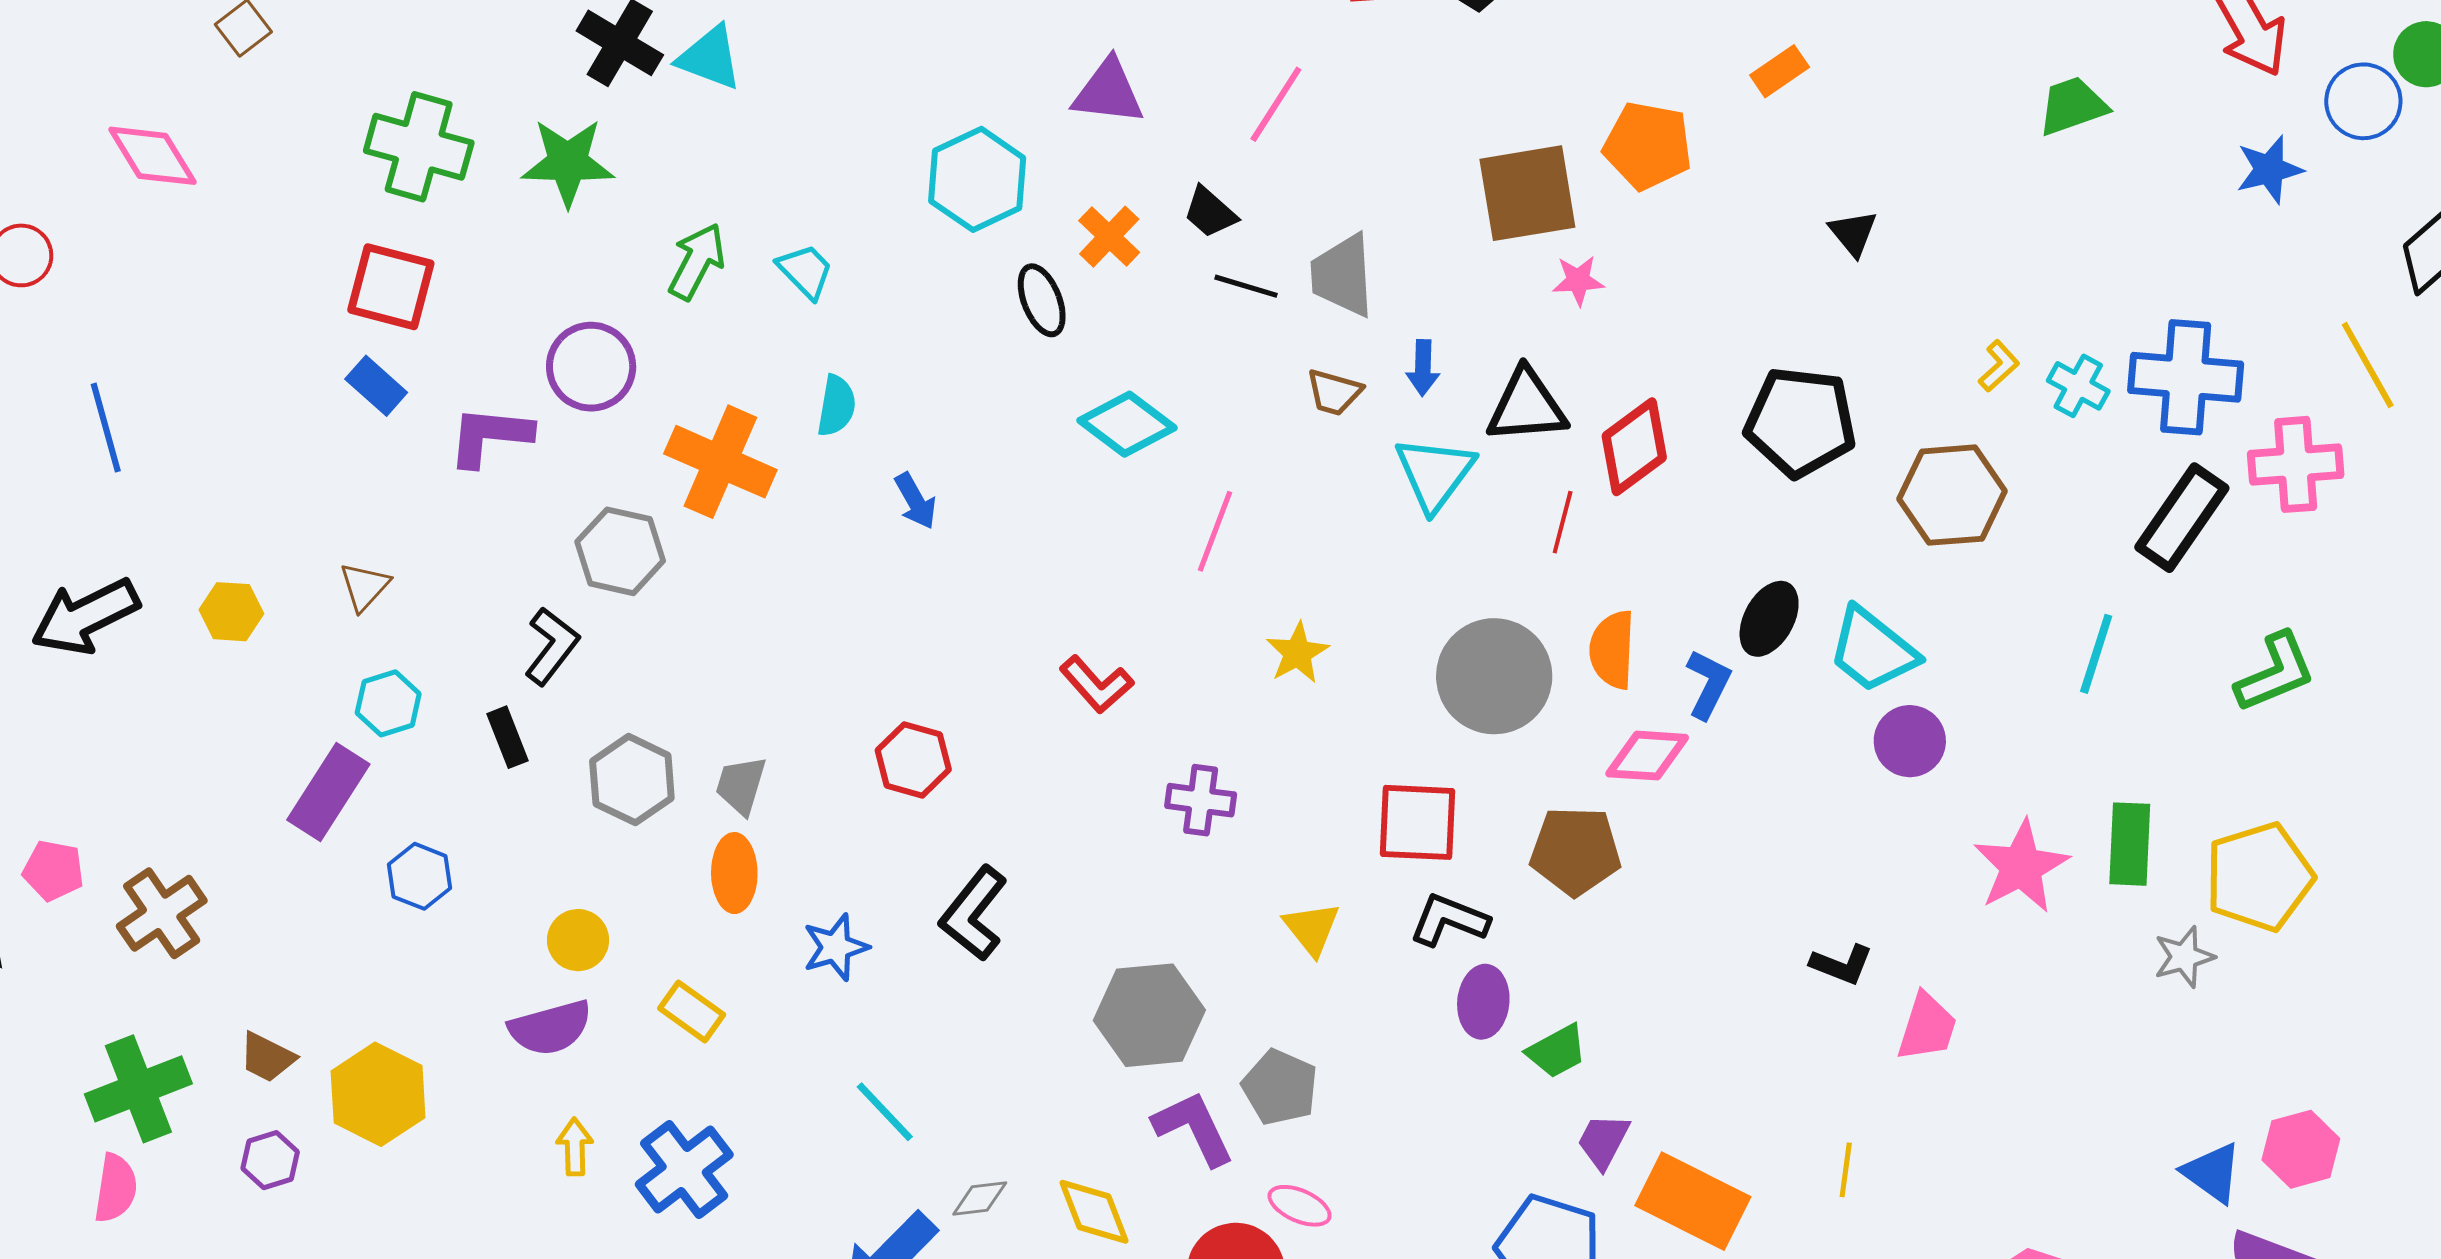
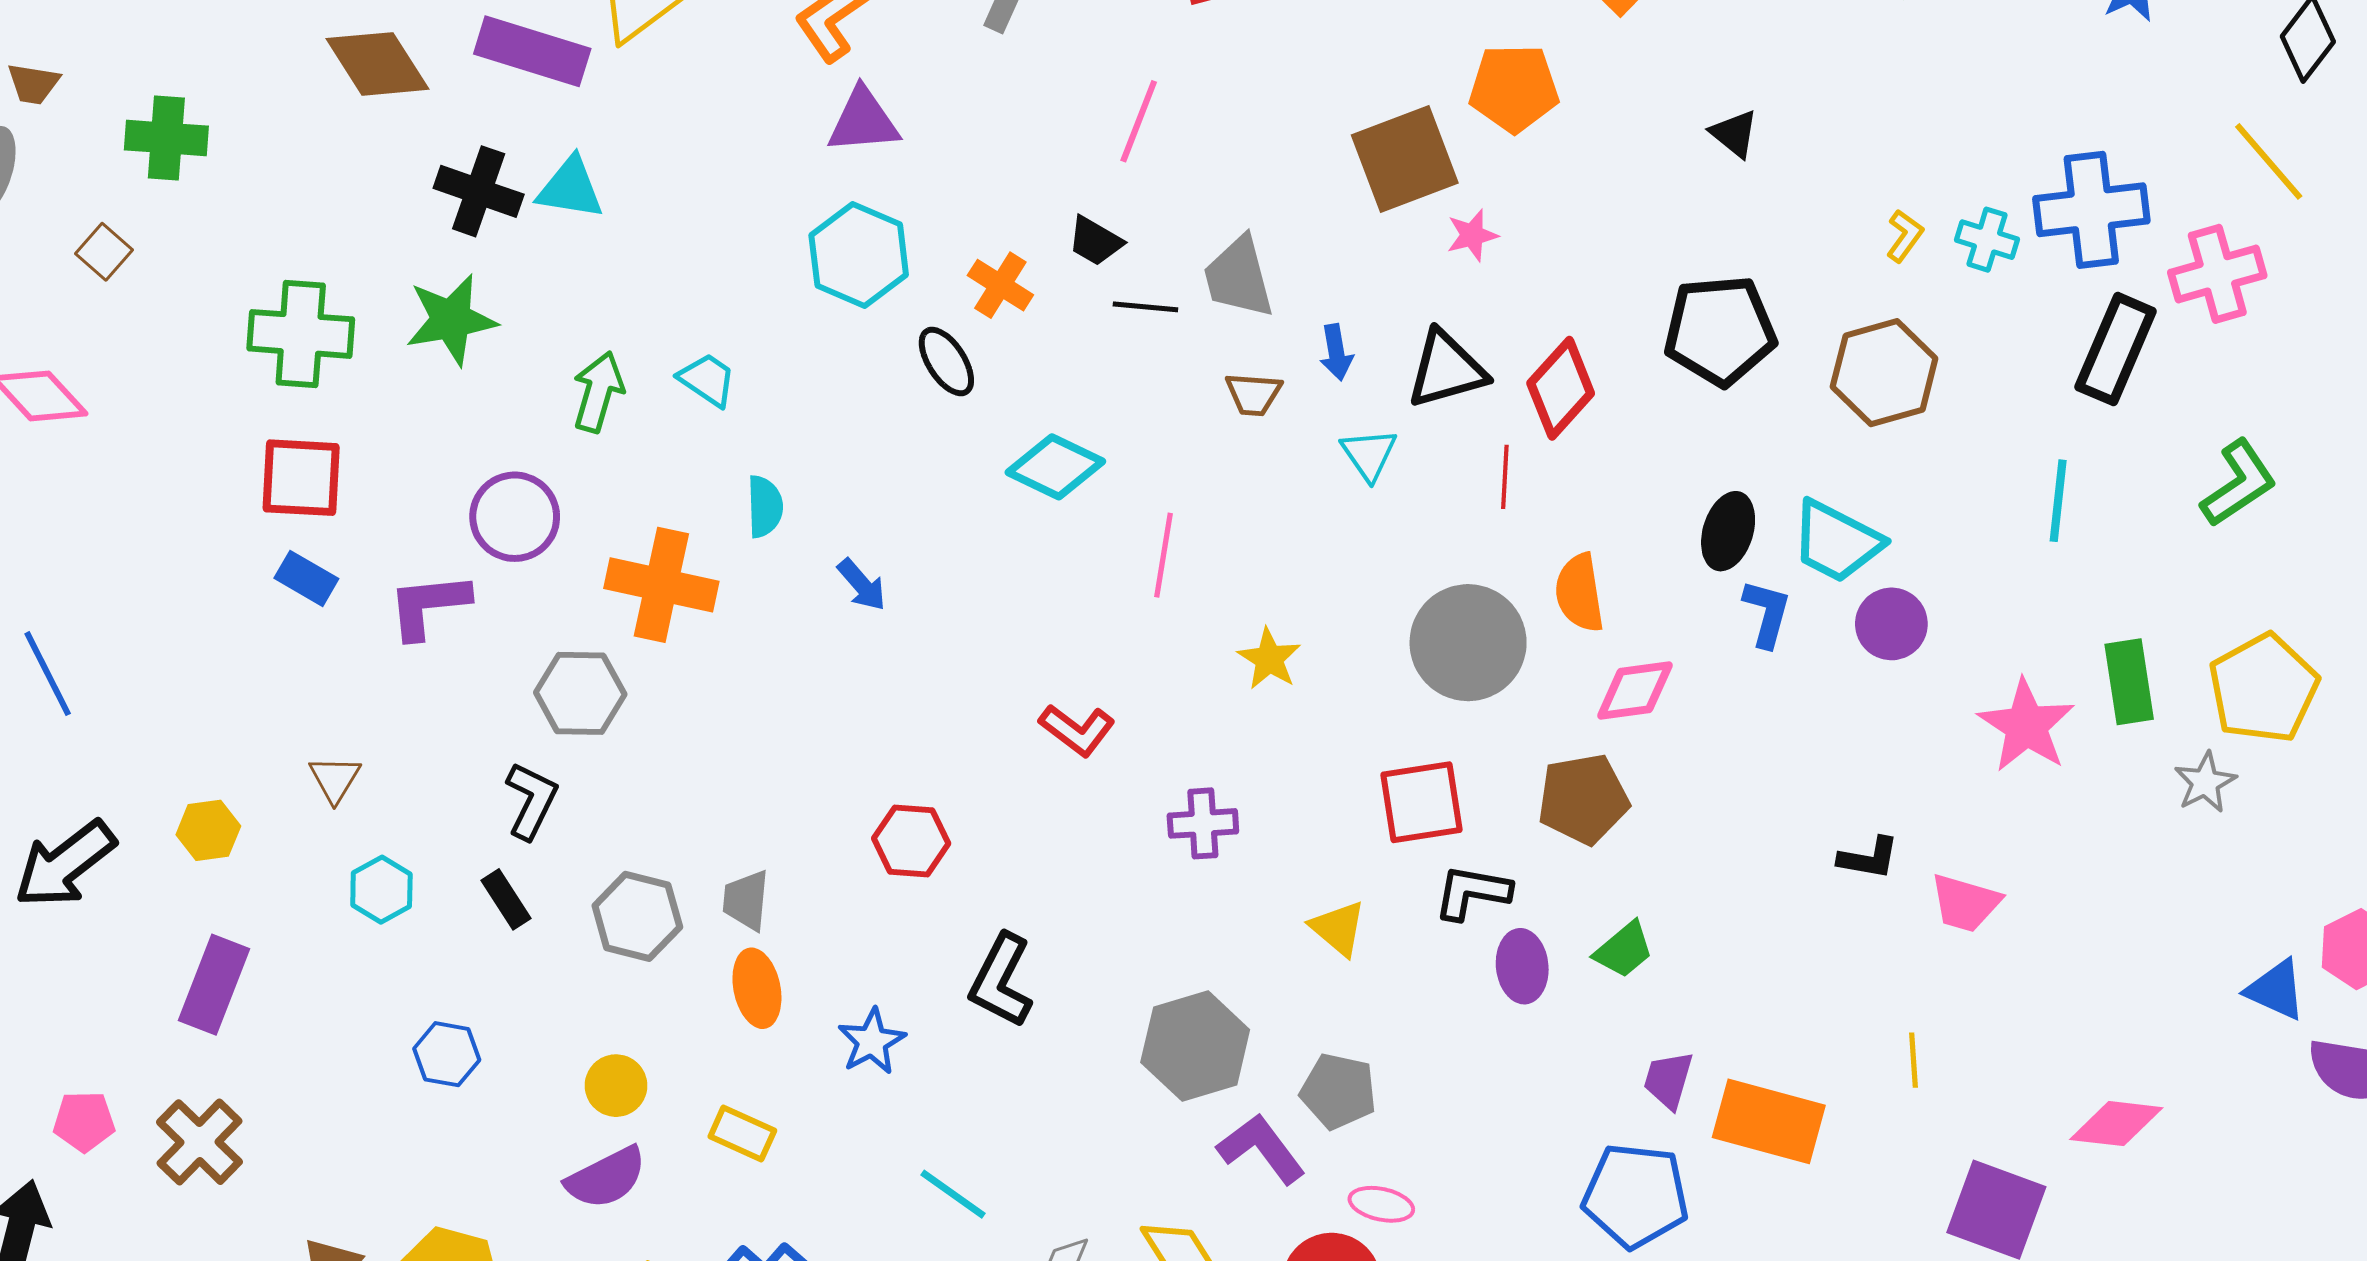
purple triangle: (1108, 92) -> (863, 121), moved
cyan triangle: (1435, 473) -> (1369, 454), size x0.7
blue L-shape: (1708, 684) -> (1767, 613), moved
purple rectangle: (328, 792) -> (214, 985), moved
pink trapezoid: (1927, 1027) -> (1965, 903), turned 100
green trapezoid: (1557, 1051) -> (1624, 950), moved

